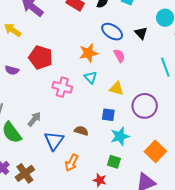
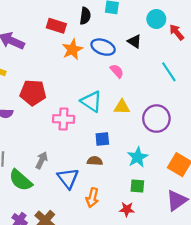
orange star: (88, 53) -> (72, 49), moved
cyan triangle: (91, 77) -> (91, 101), size x1.5
blue square: (108, 115) -> (102, 139), moved

